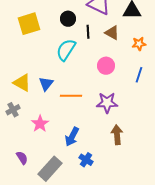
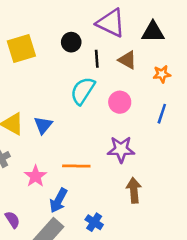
cyan semicircle: (66, 50) -> (83, 91), moved
orange line: (71, 96) -> (76, 166), moved
blue arrow: (72, 137) -> (58, 200), moved

